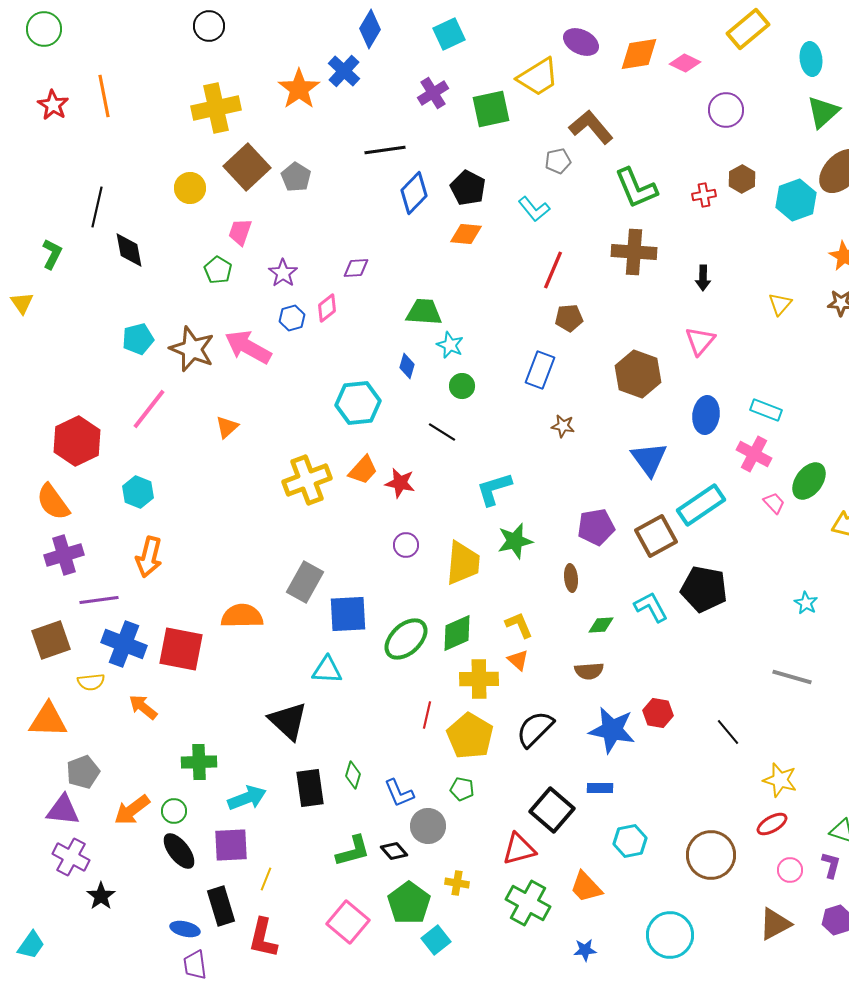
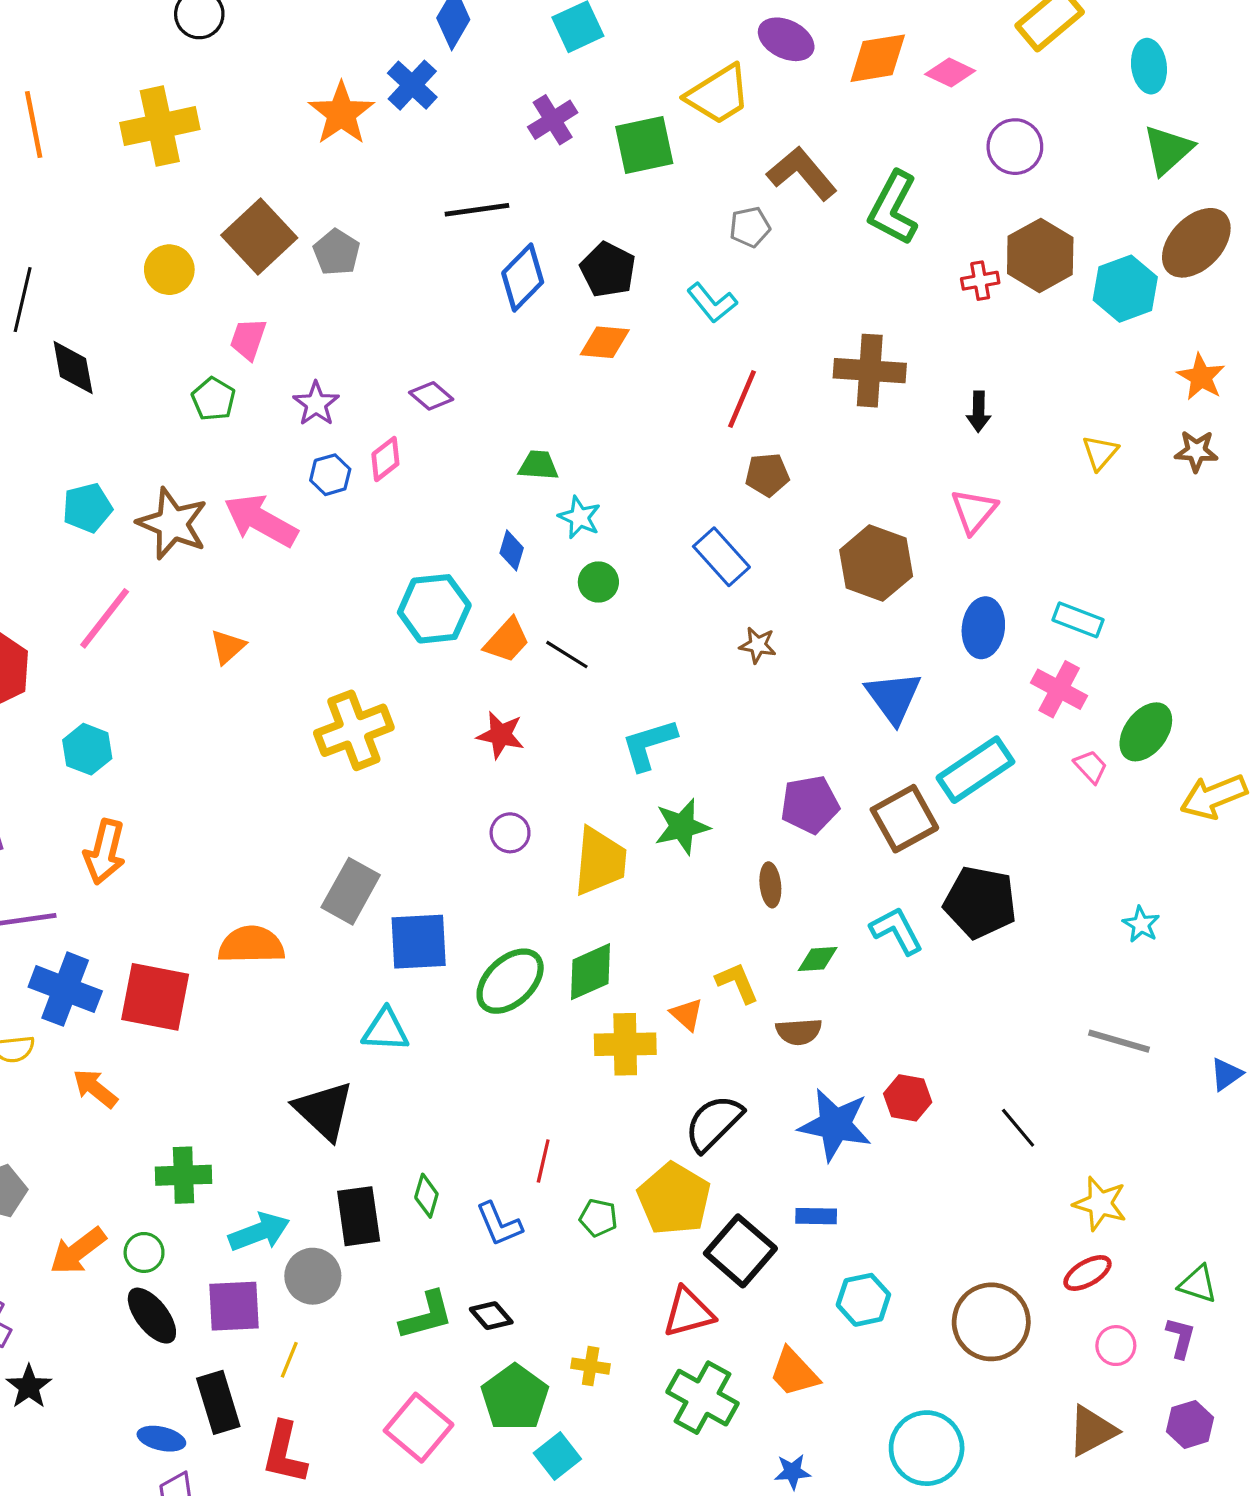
yellow cross: (216, 108) -> (160, 126), moved
brown hexagon: (742, 179) -> (1040, 255), size x1.6
green L-shape: (636, 188) -> (893, 208), moved, turned 51
purple diamond: (356, 268) -> (431, 396), turned 44
green trapezoid: (424, 312) -> (538, 465), size x0.7
blue rectangle: (540, 370) -> (721, 557), turned -63
orange trapezoid: (363, 470) -> (507, 640), moved
yellow L-shape: (519, 625) -> (737, 983), moved
red line: (427, 715) -> (543, 1161), moved
yellow pentagon: (470, 736) -> (674, 1199), moved
gray circle: (428, 826) -> (313, 1276), moved

